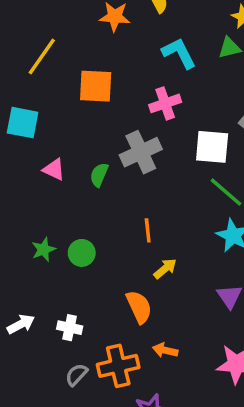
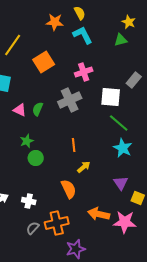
cyan L-shape: (179, 53) -> (83, 35), moved
orange square: (96, 86) -> (44, 62), turned -35
green semicircle: (99, 175) -> (38, 109), moved
green star: (43, 249) -> (27, 141), moved
orange arrow: (165, 350) -> (99, 214), moved, size x1.5

